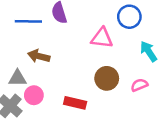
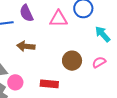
pink triangle: (102, 38) -> (58, 19), moved
brown arrow: (39, 56) -> (26, 46), moved

